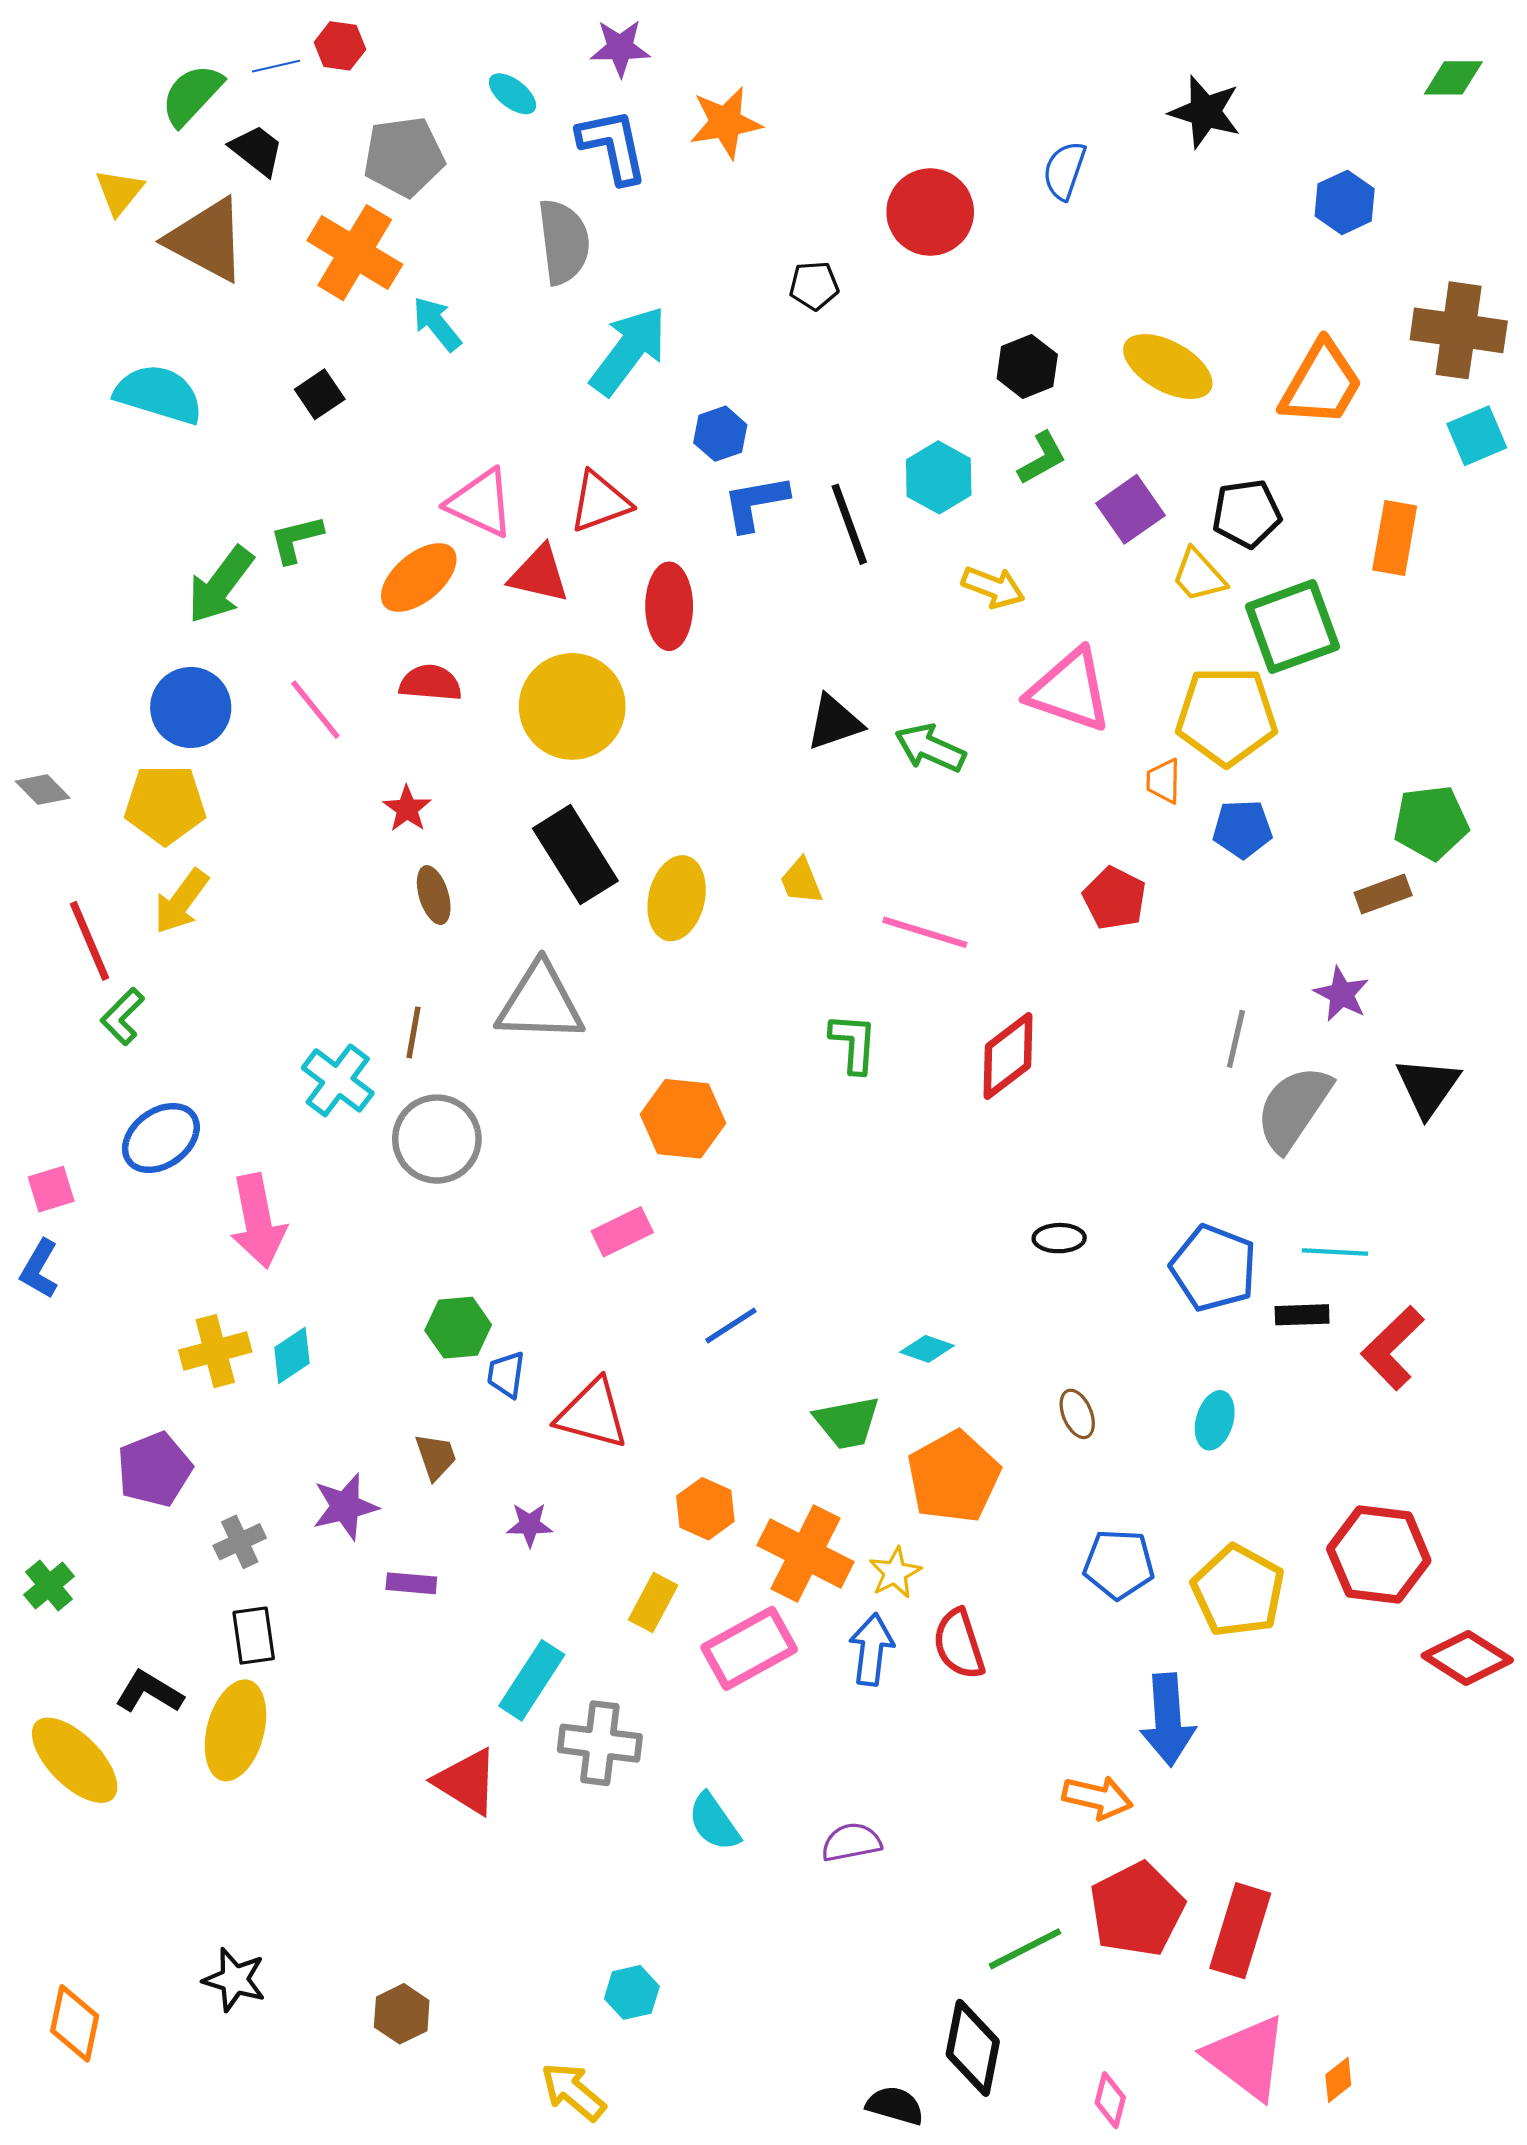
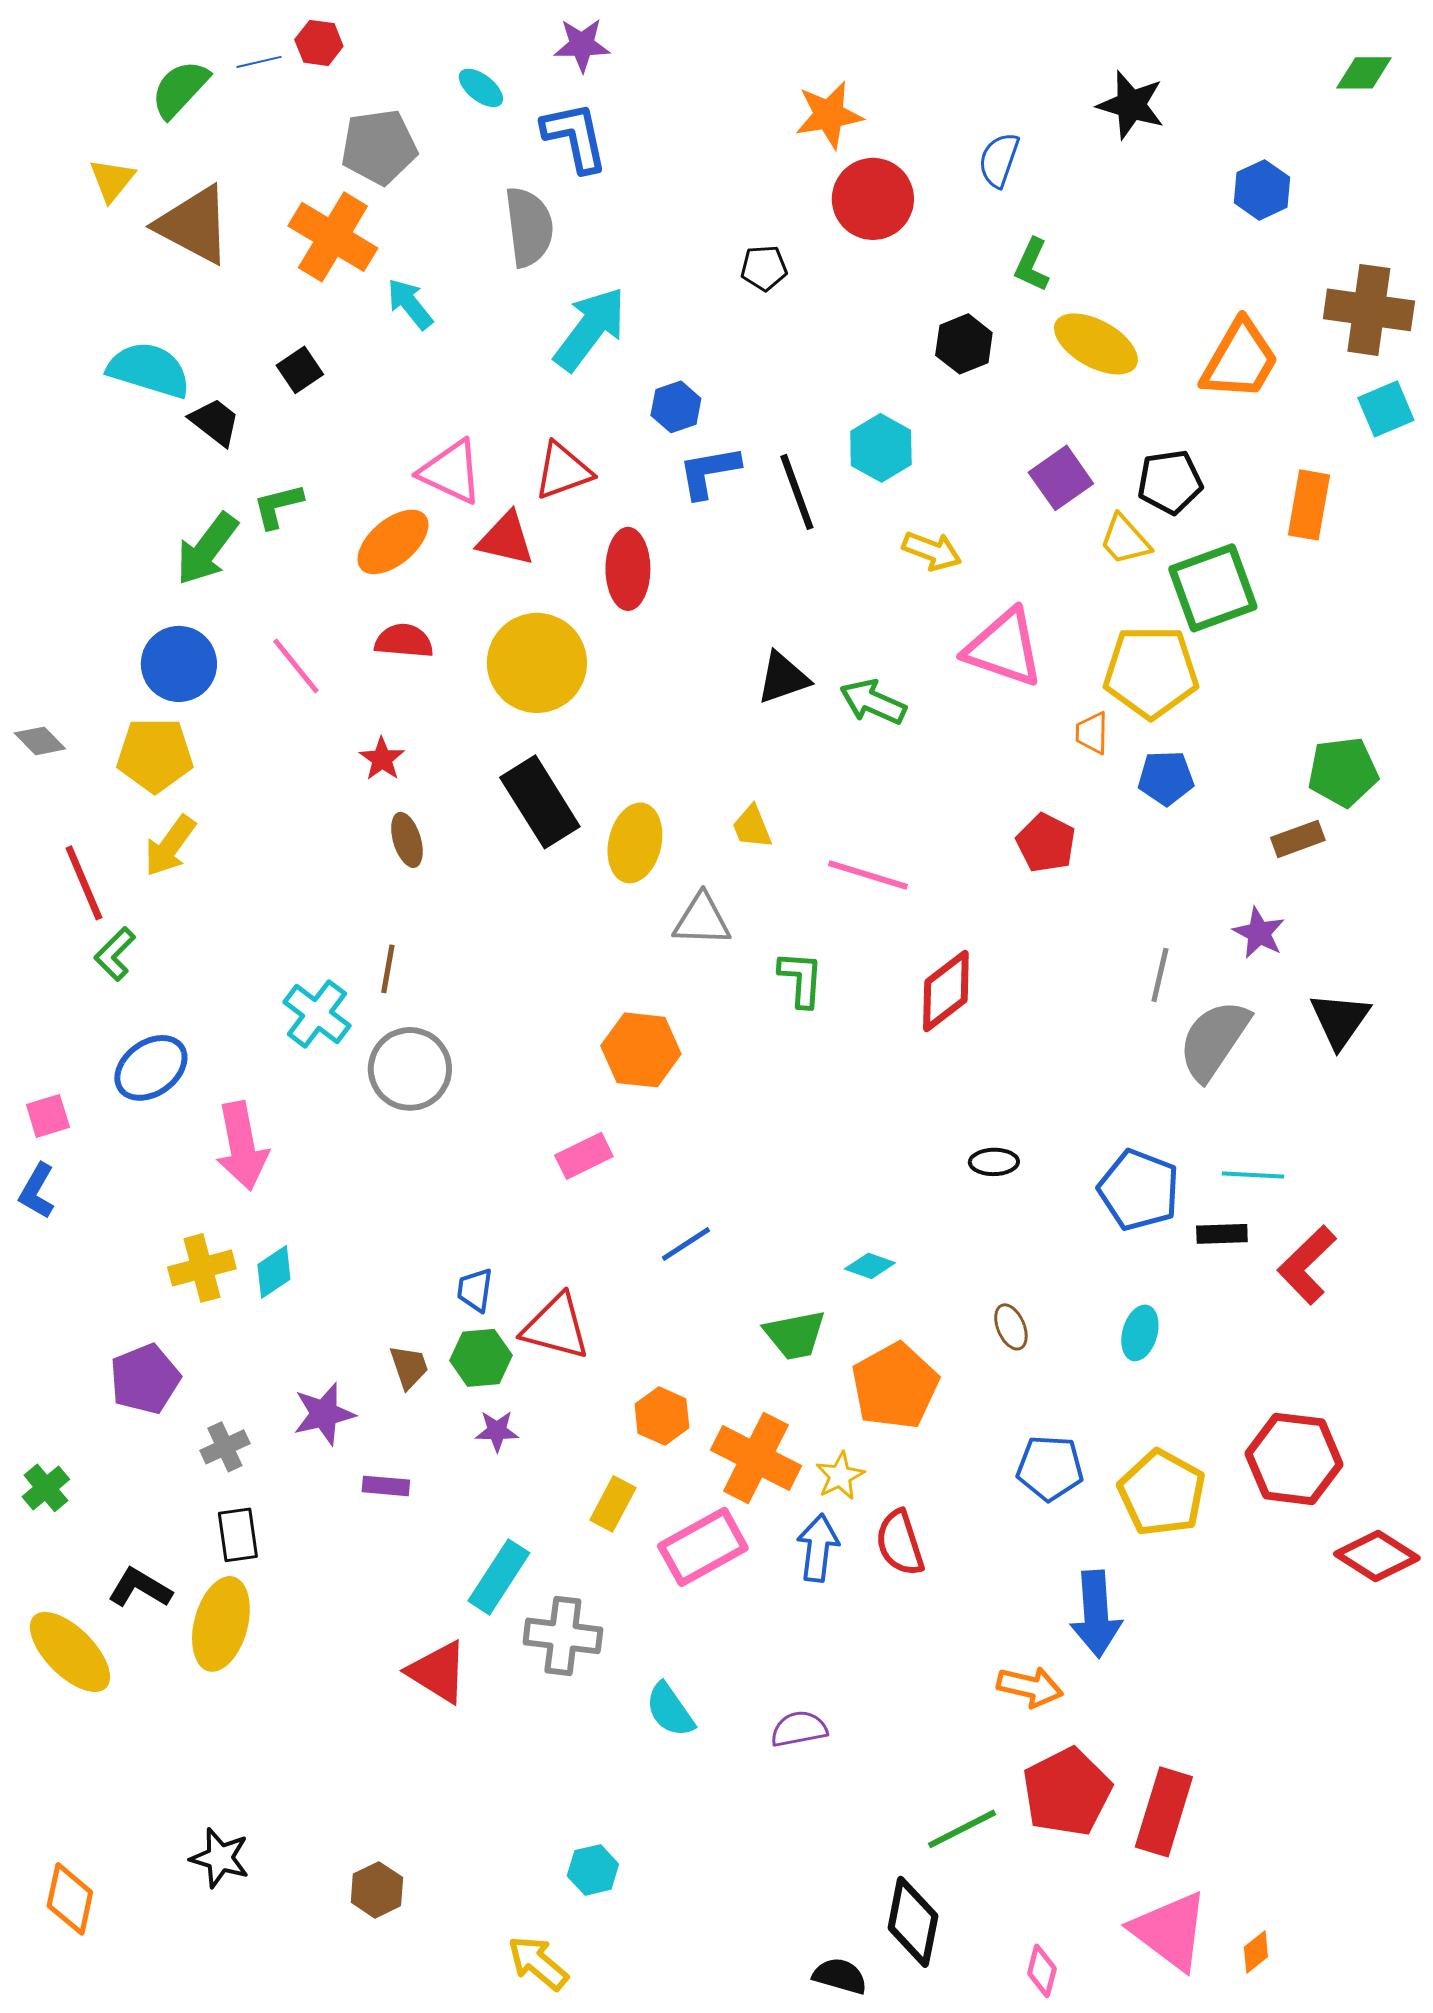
orange star: (726, 123) -> (829, 115), moved
black trapezoid: (257, 150) -> (215, 422), moved
green L-shape: (1042, 458) -> (1032, 265), moved, turned 144
gray triangle: (540, 1003) -> (702, 920), moved, size x0.7
green hexagon: (458, 1328) -> (481, 1358), moved

